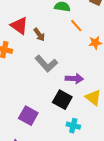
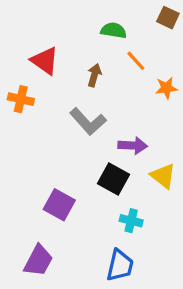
brown arrow: (39, 35) -> (94, 75), moved, turned -128

